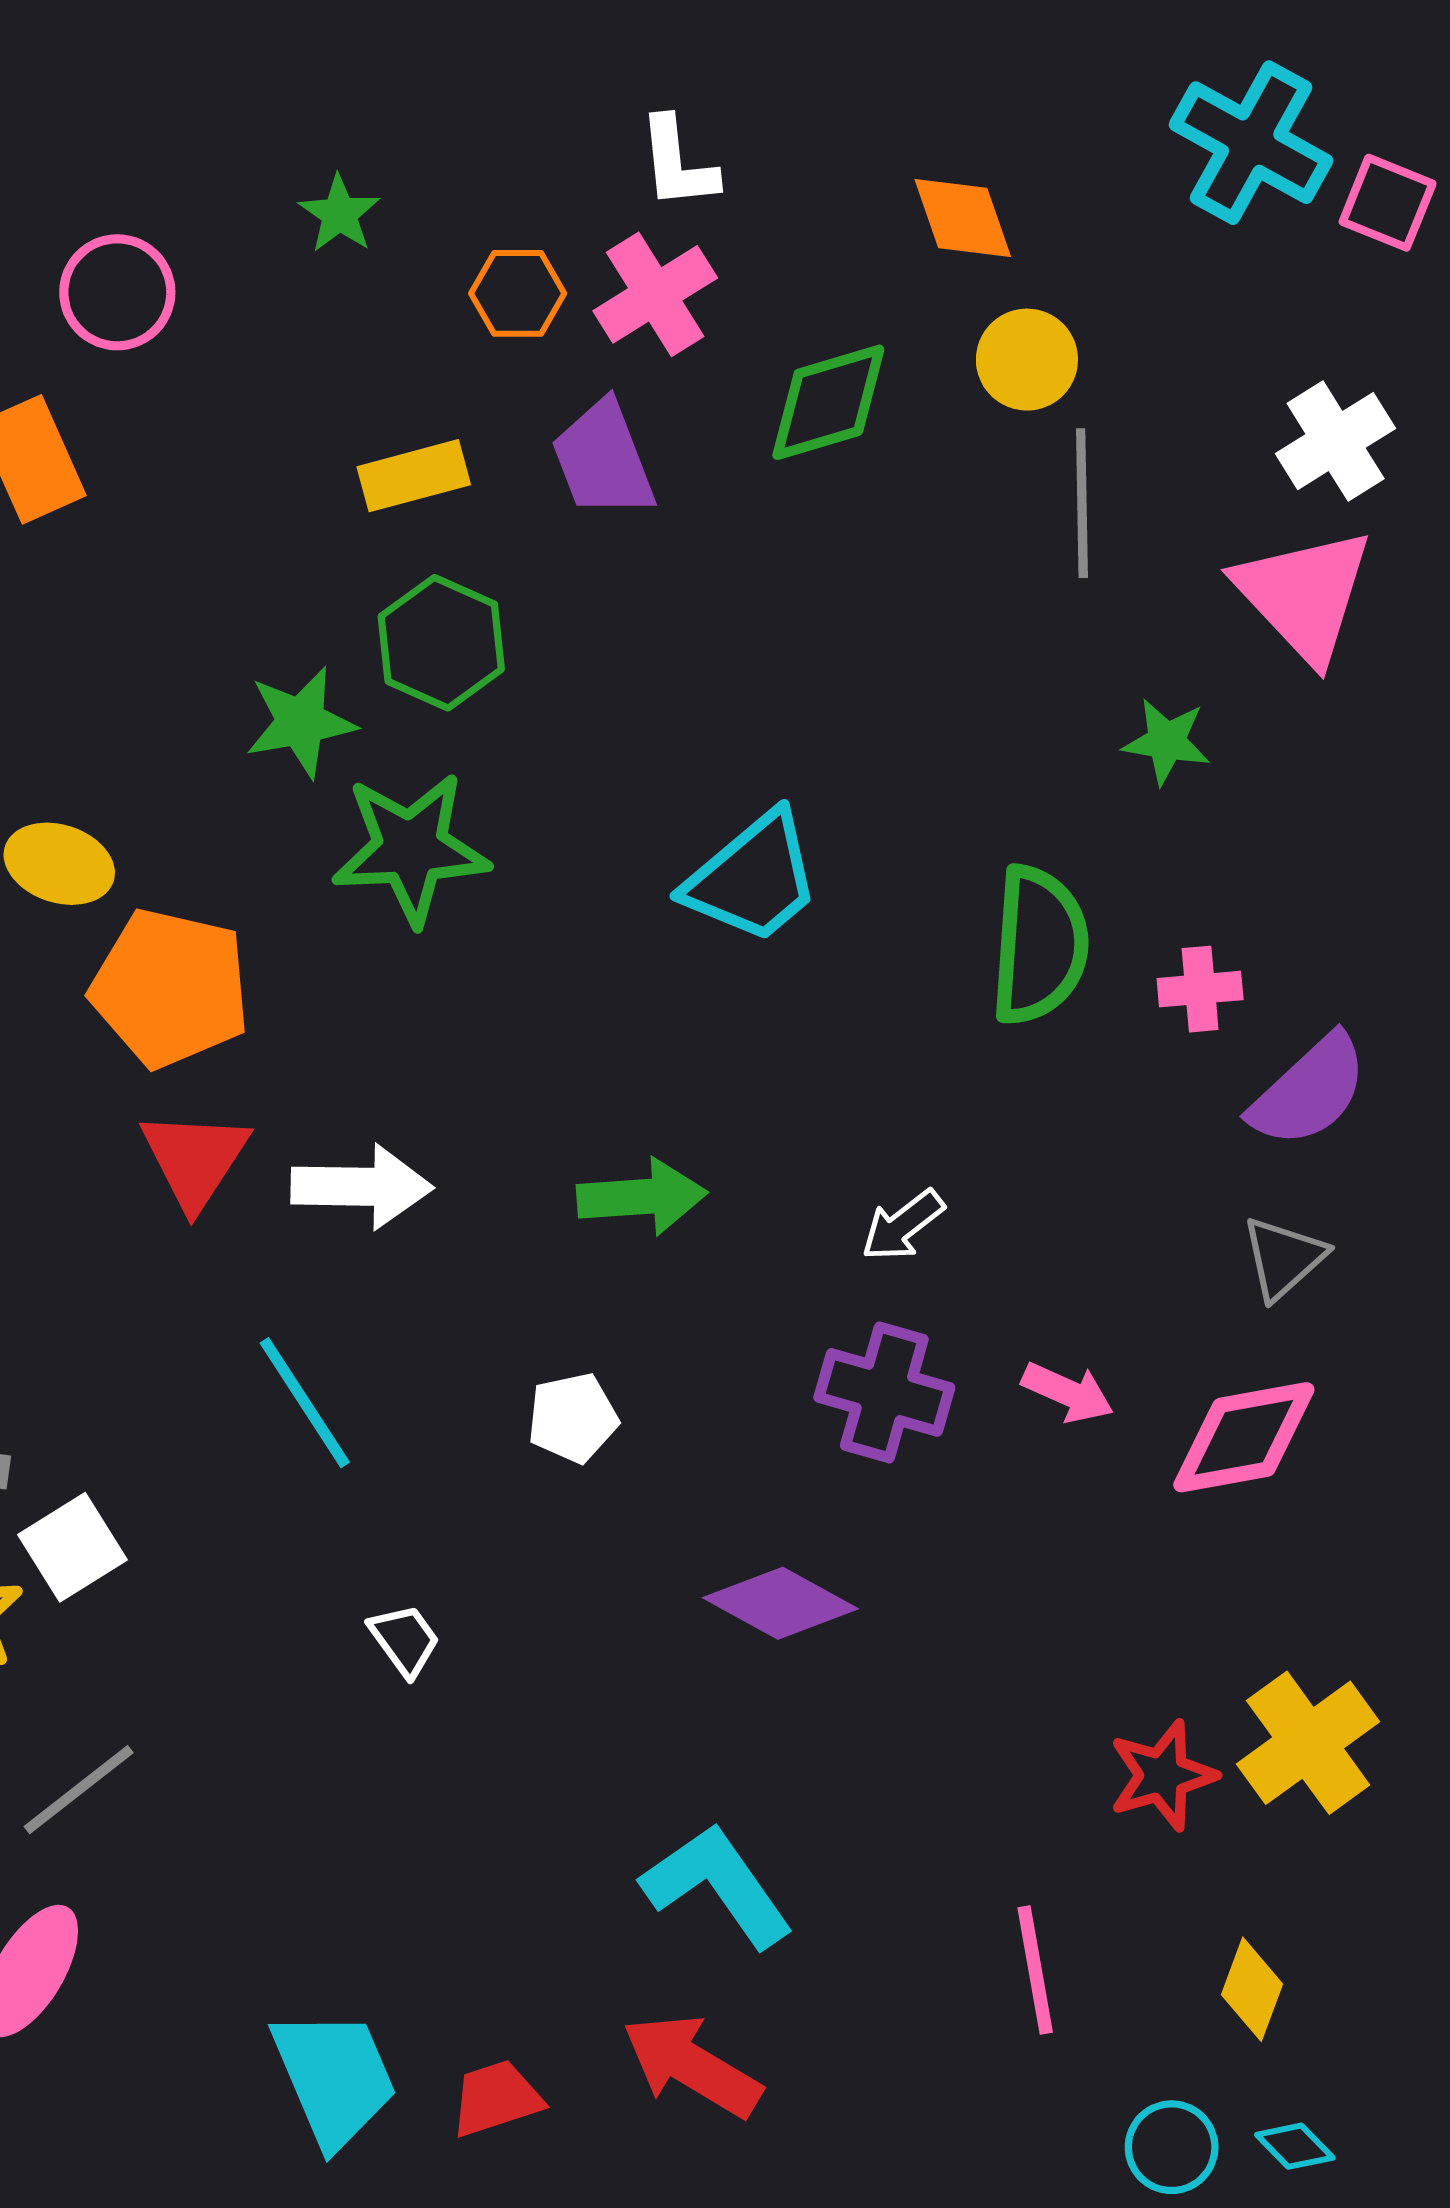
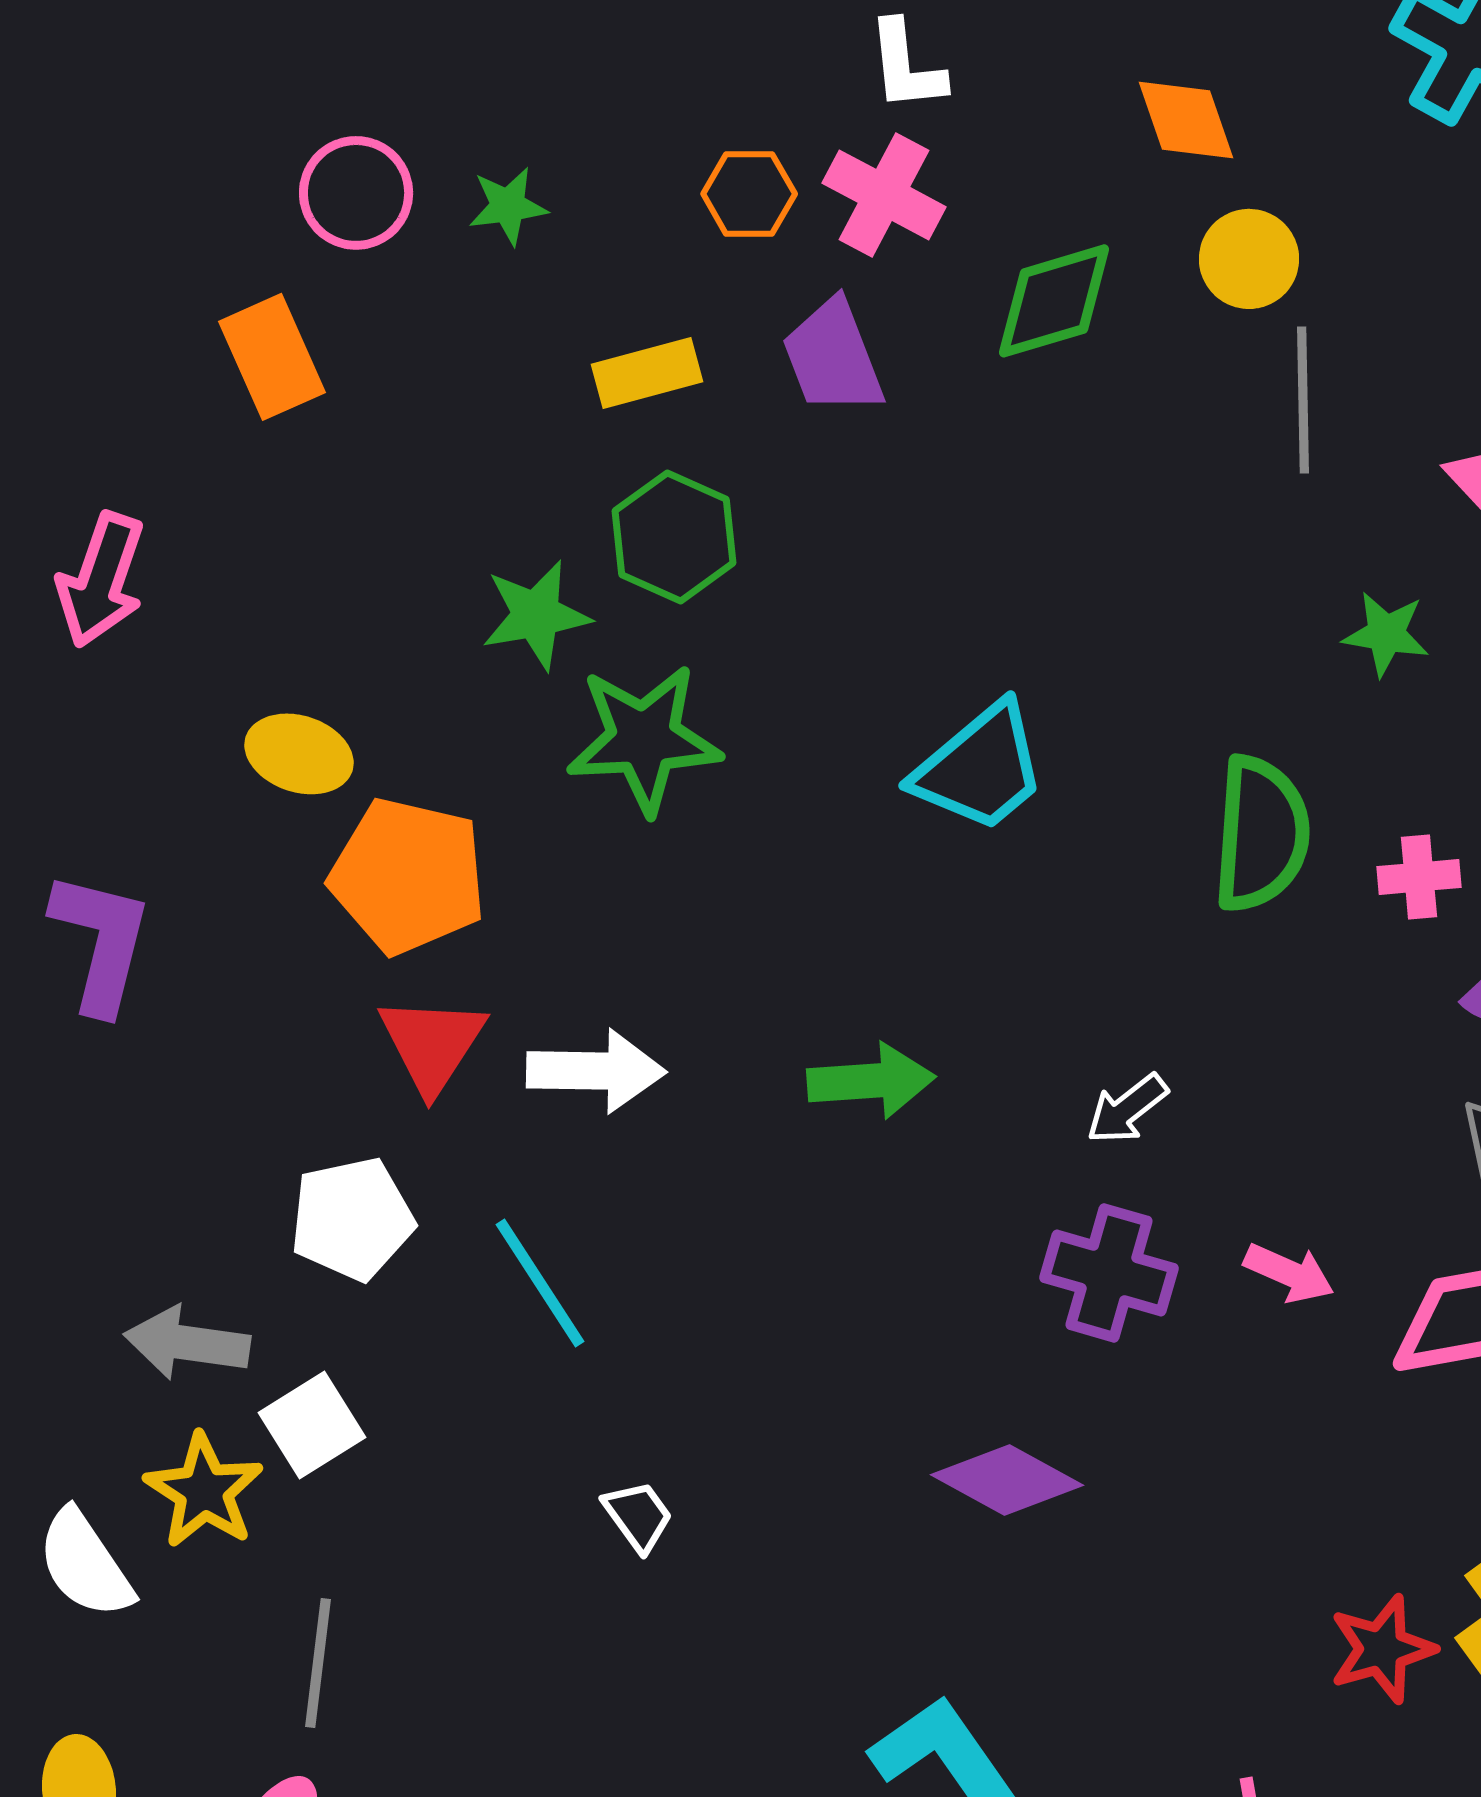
green star: (339, 214) -> (508, 206), moved, turned 30
pink cross: (655, 294) -> (884, 195), turned -30
white pentagon: (573, 1418) -> (352, 1219), moved, size x1.4
gray line: (79, 1790) -> (318, 1663), turned -45

